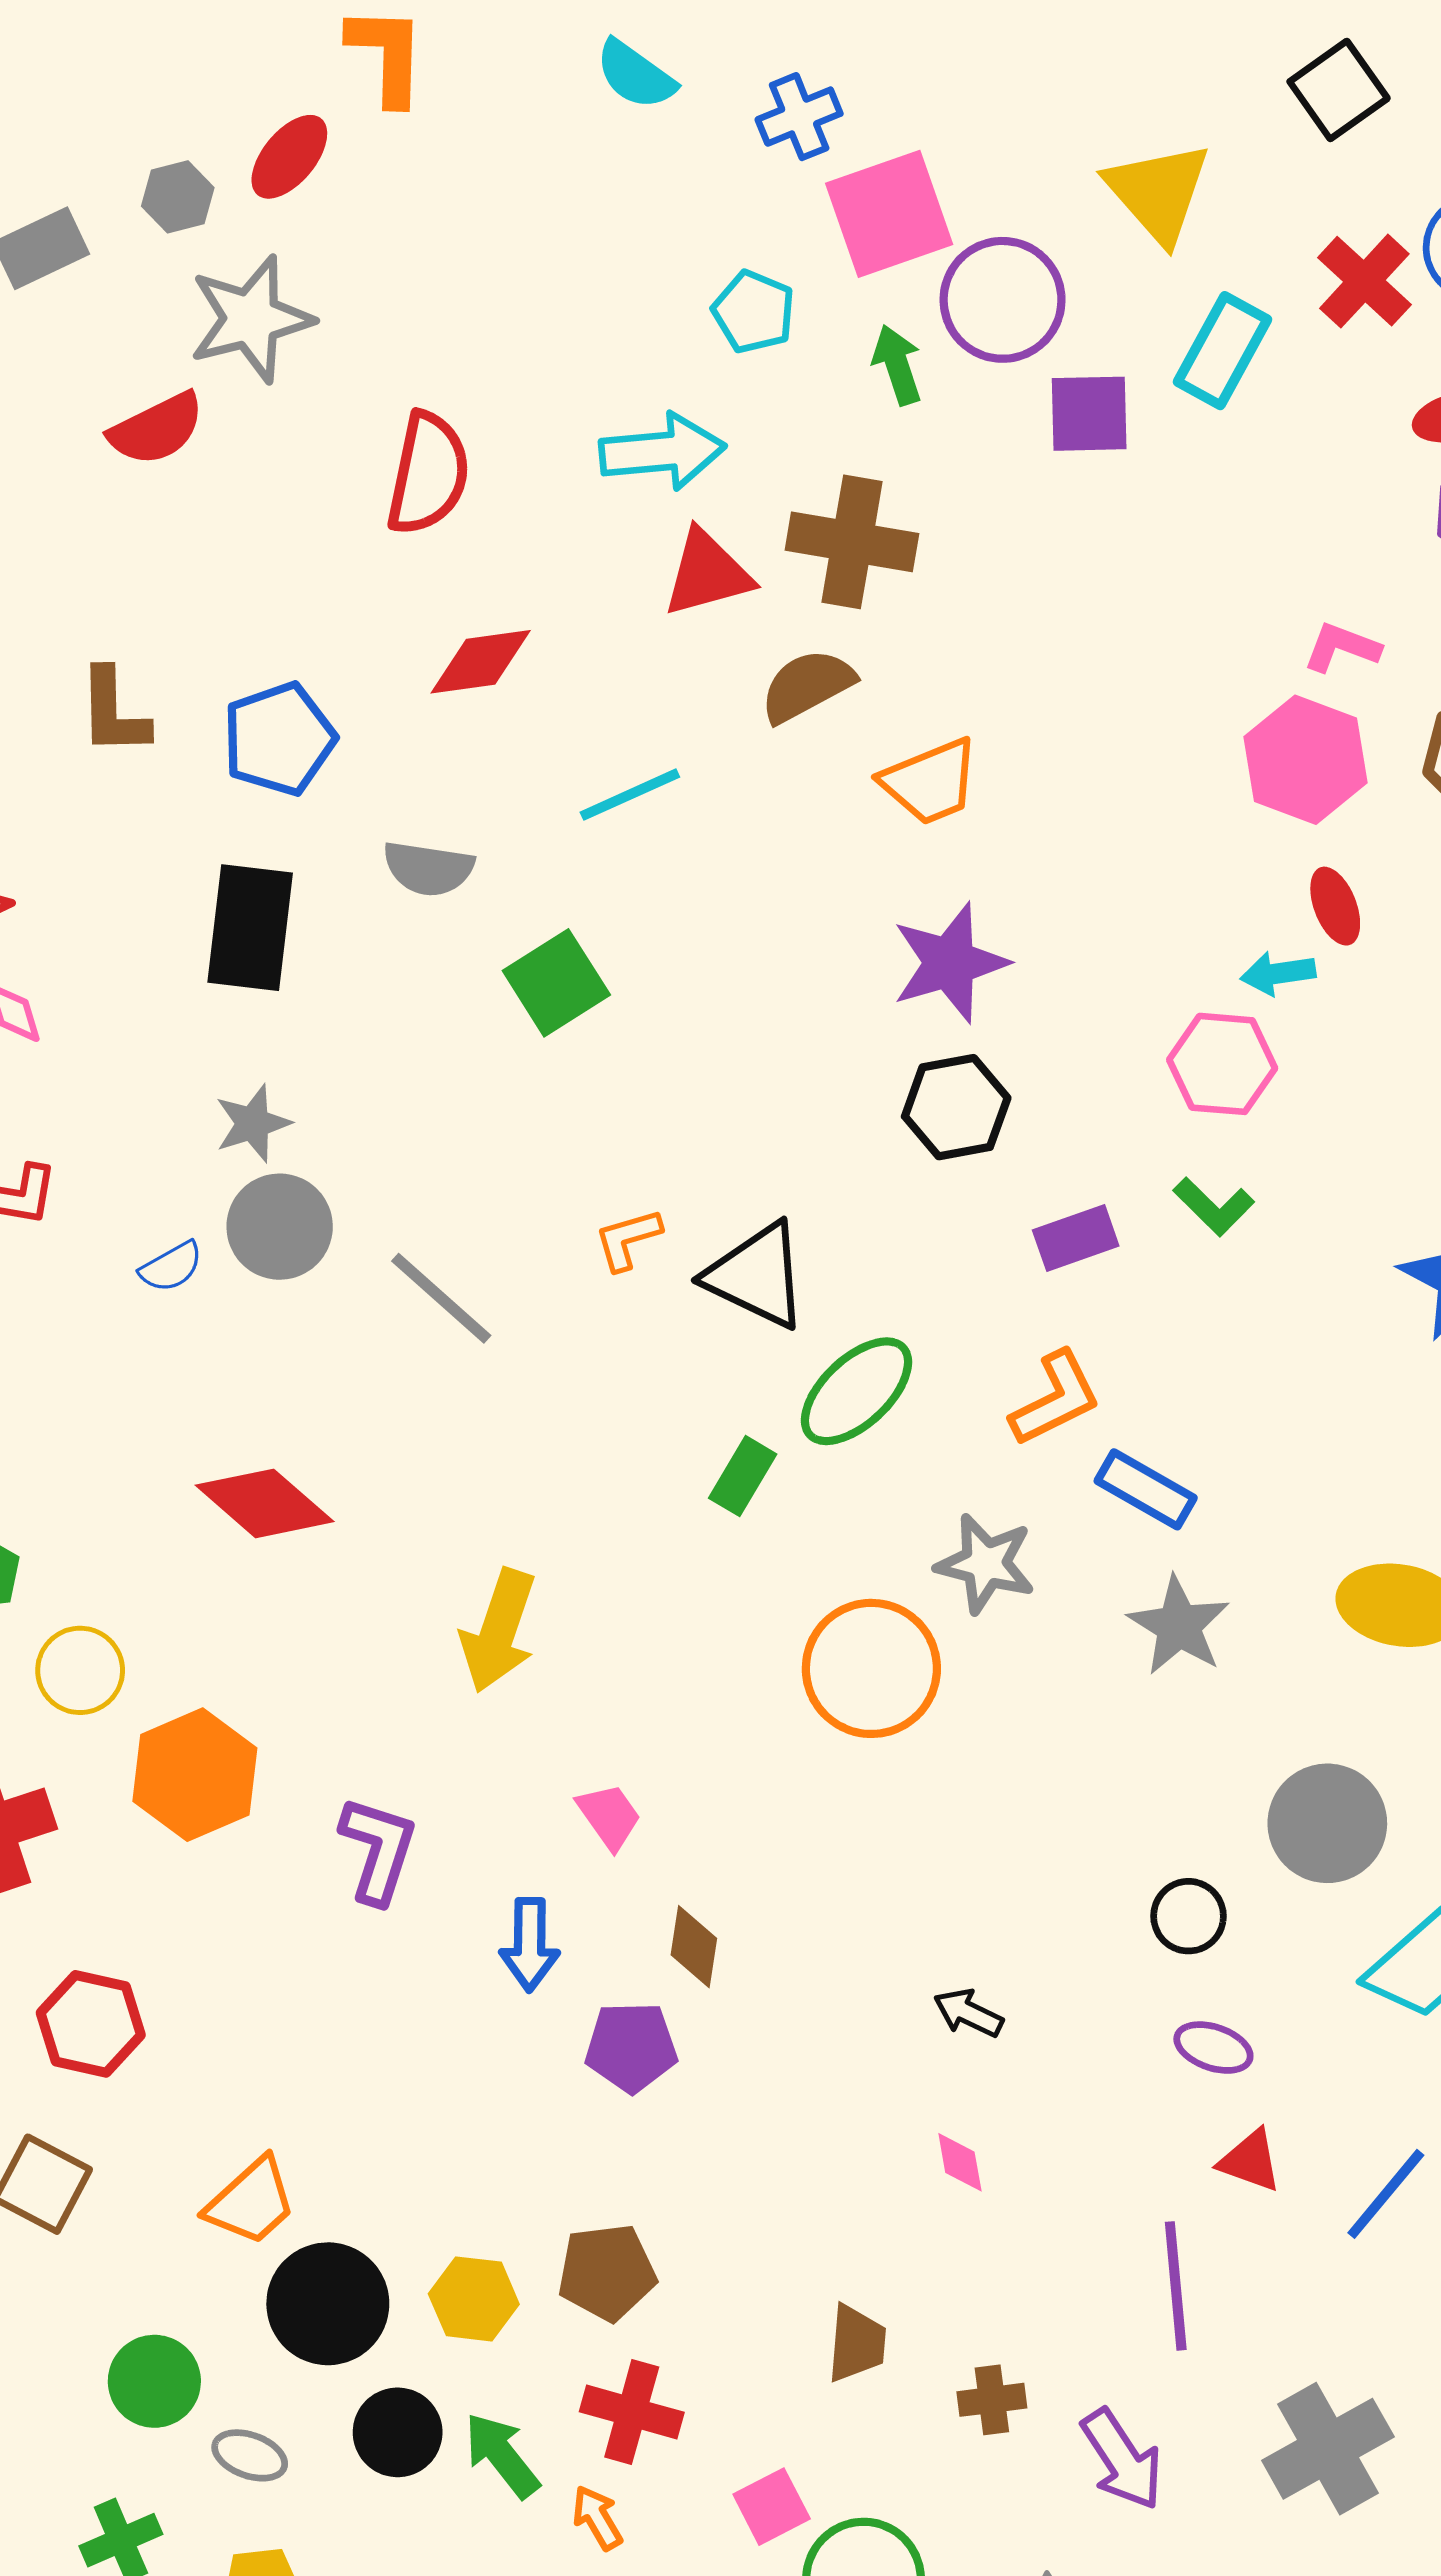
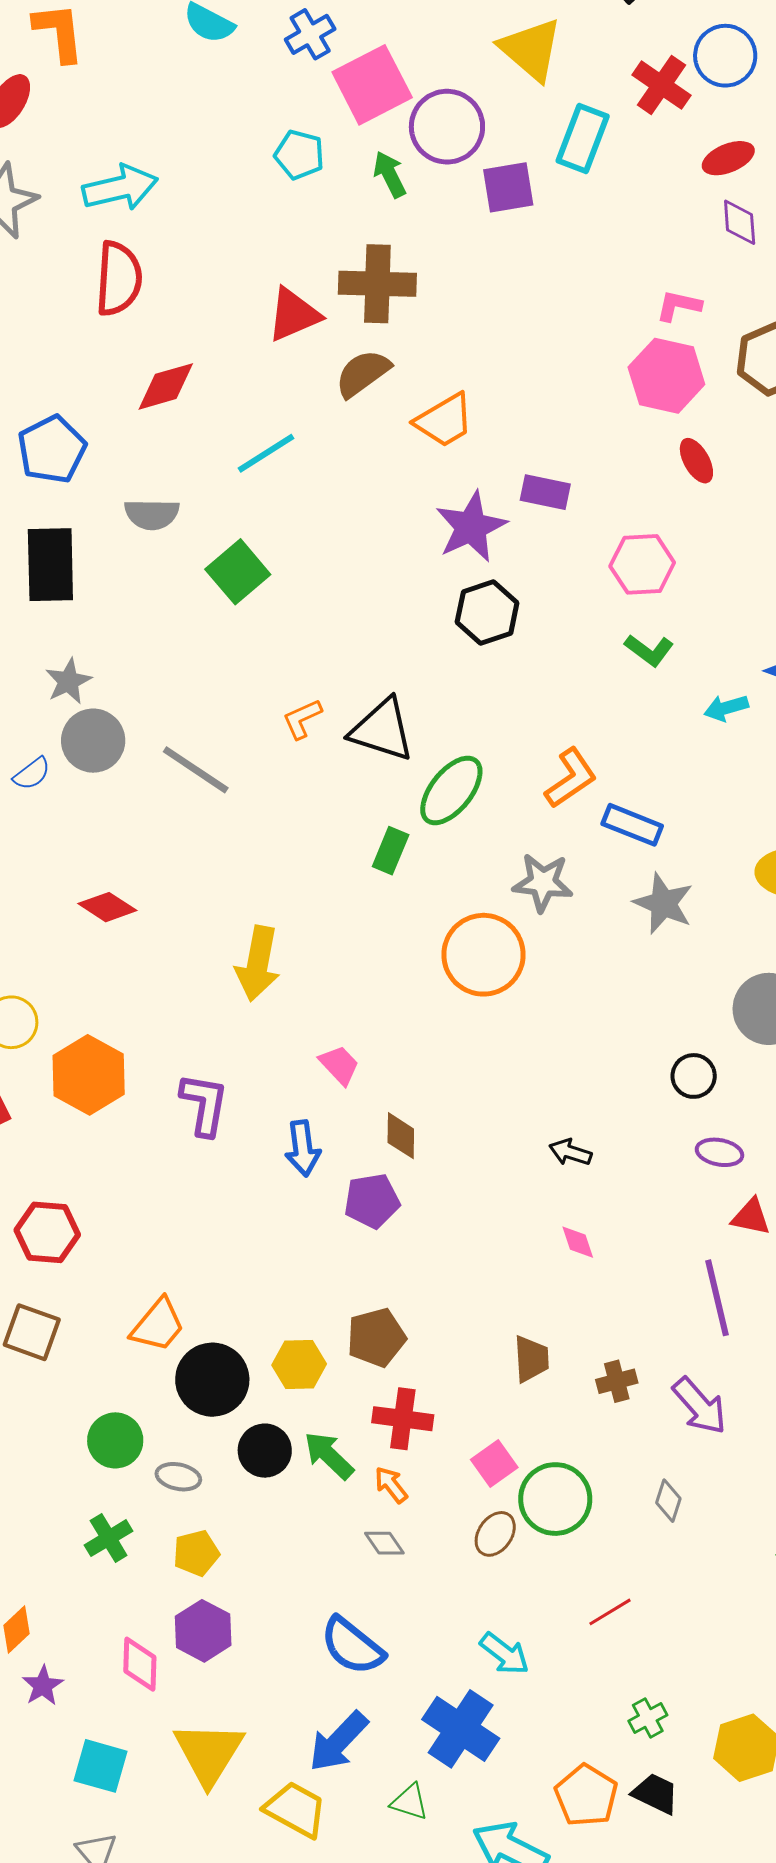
cyan arrow: (662, 452) -> (120, 188), moved
cyan arrow: (1278, 973) -> (726, 708), moved
purple rectangle: (1076, 1238) -> (545, 492), moved, turned 39
red diamond: (265, 1503) -> (107, 907), size x0.7

